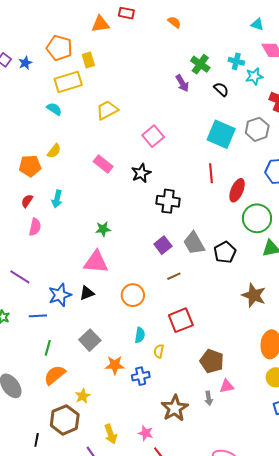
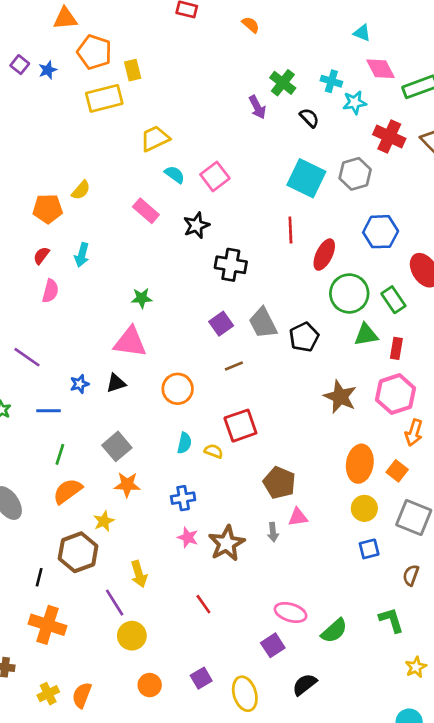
orange triangle: (100, 24) -> (65, 18), moved
cyan semicircle: (54, 109) -> (175, 175), moved
blue star: (60, 295) -> (80, 384), size x0.6
yellow semicircle: (159, 351) -> (214, 451), moved, turned 96
orange star: (115, 365) -> (127, 485), moved
pink star: (146, 433) -> (188, 537), moved

